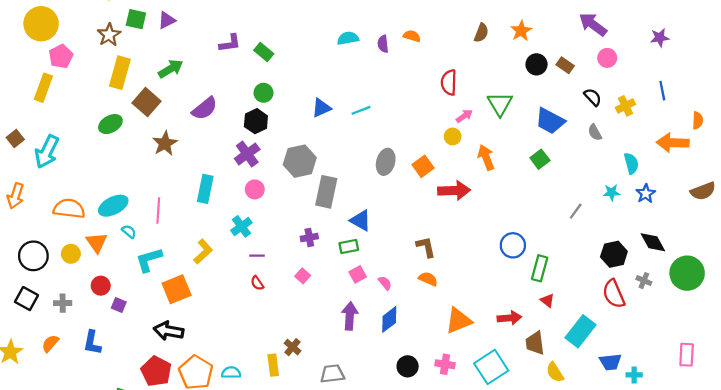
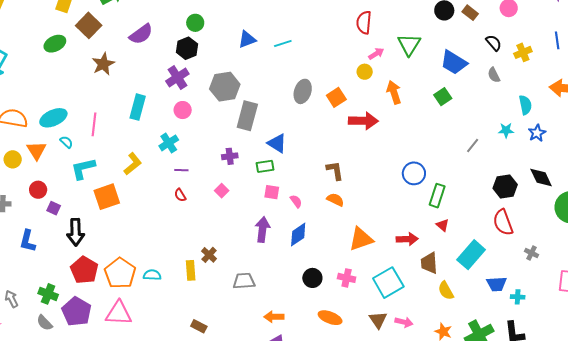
pink square: (358, 274) -> (272, 192), turned 35
gray cross: (644, 281) -> (531, 253), moved
black arrow: (169, 331) -> (76, 232), moved, turned -104

